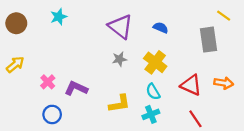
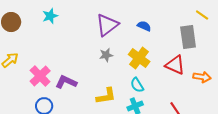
purple triangle: (121, 27) -> (107, 25), turned 45
pink cross: (48, 82) -> (40, 76), size x1.5
red triangle: (191, 85) -> (175, 65), moved

